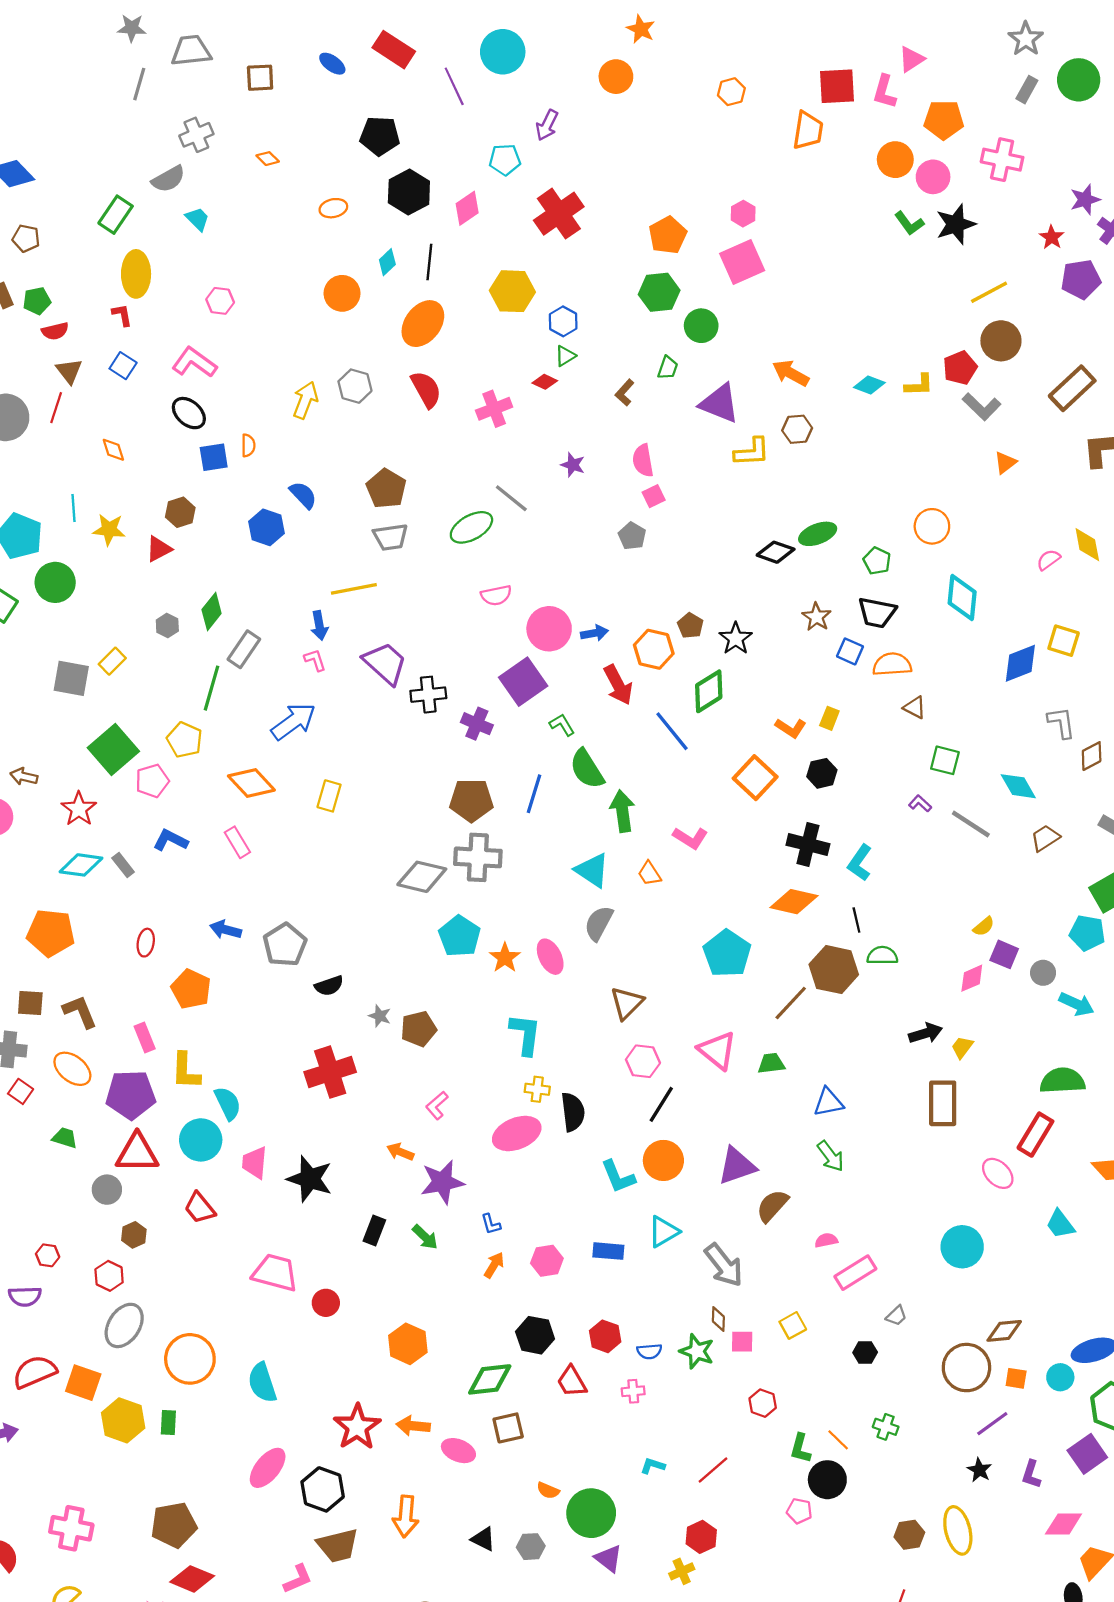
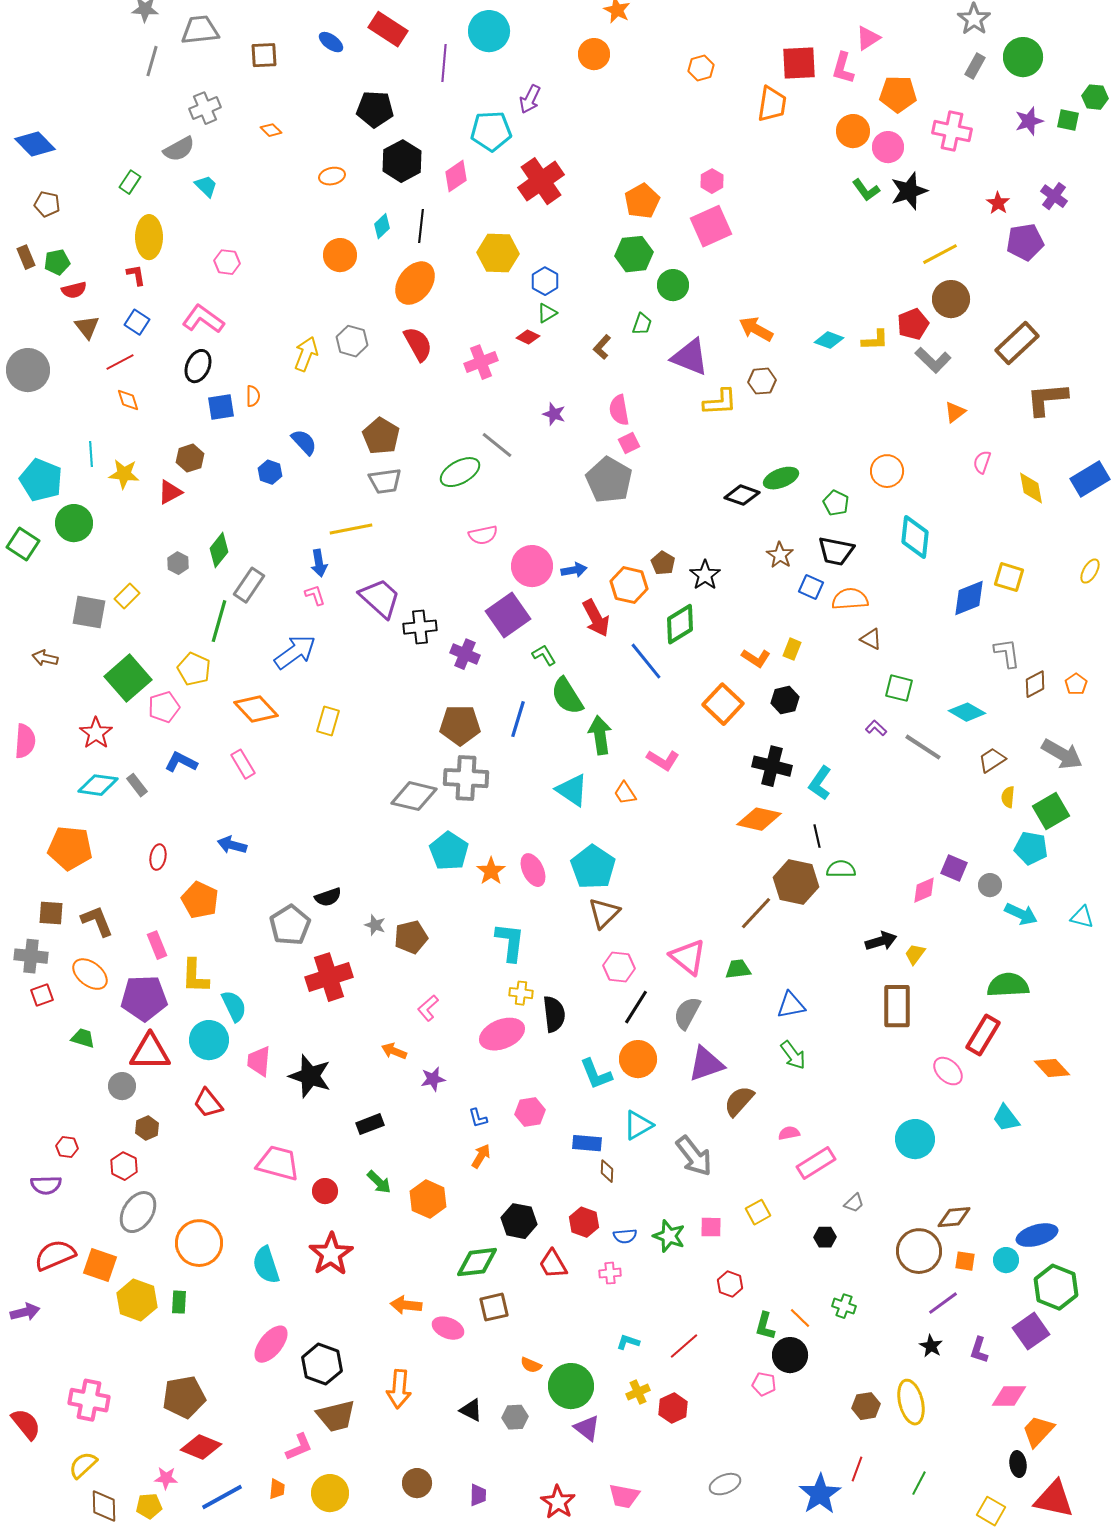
purple line: (454, 86) -> (444, 63), turned 30
cyan pentagon: (505, 160) -> (491, 131), size x1.4
purple star: (1085, 200) -> (1029, 121), moved
green rectangle: (116, 215) -> (130, 182), size x0.7
red line: (56, 408) -> (120, 362), moved, turned 44
black ellipse: (189, 413) -> (198, 366), turned 72
blue hexagon: (267, 527) -> (270, 472), size x0.7
gray pentagon: (632, 536) -> (609, 480), size x1.8
pink semicircle: (1048, 560) -> (982, 462), moved, turned -35
brown arrow: (24, 777) -> (45, 658), moved
cyan diamond: (1018, 786) -> (967, 712), turned -30
gray semicircle: (599, 923) -> (687, 1013), moved
yellow semicircle: (984, 926) -> (1008, 797), moved, turned 135
gray pentagon: (285, 945) -> (290, 925), moved
cyan pentagon: (727, 953) -> (593, 867), moved
red square: (21, 1091) -> (42, 995), turned 35
purple star: (442, 1182) -> (433, 1079), size x0.6
black rectangle: (374, 1231) -> (370, 1124), turned 48
green arrow: (425, 1237) -> (379, 1182), moved
pink hexagon: (547, 1261) -> (530, 1112), moved
brown diamond: (718, 1319) -> (607, 1171), moved
orange hexagon: (408, 1344) -> (428, 1199), moved
red star: (357, 1427) -> (331, 1254), moved
yellow cross: (682, 1571) -> (638, 1392), moved

